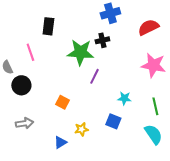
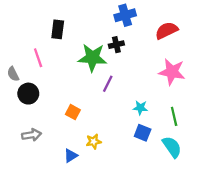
blue square: (113, 121) -> (143, 133), moved

